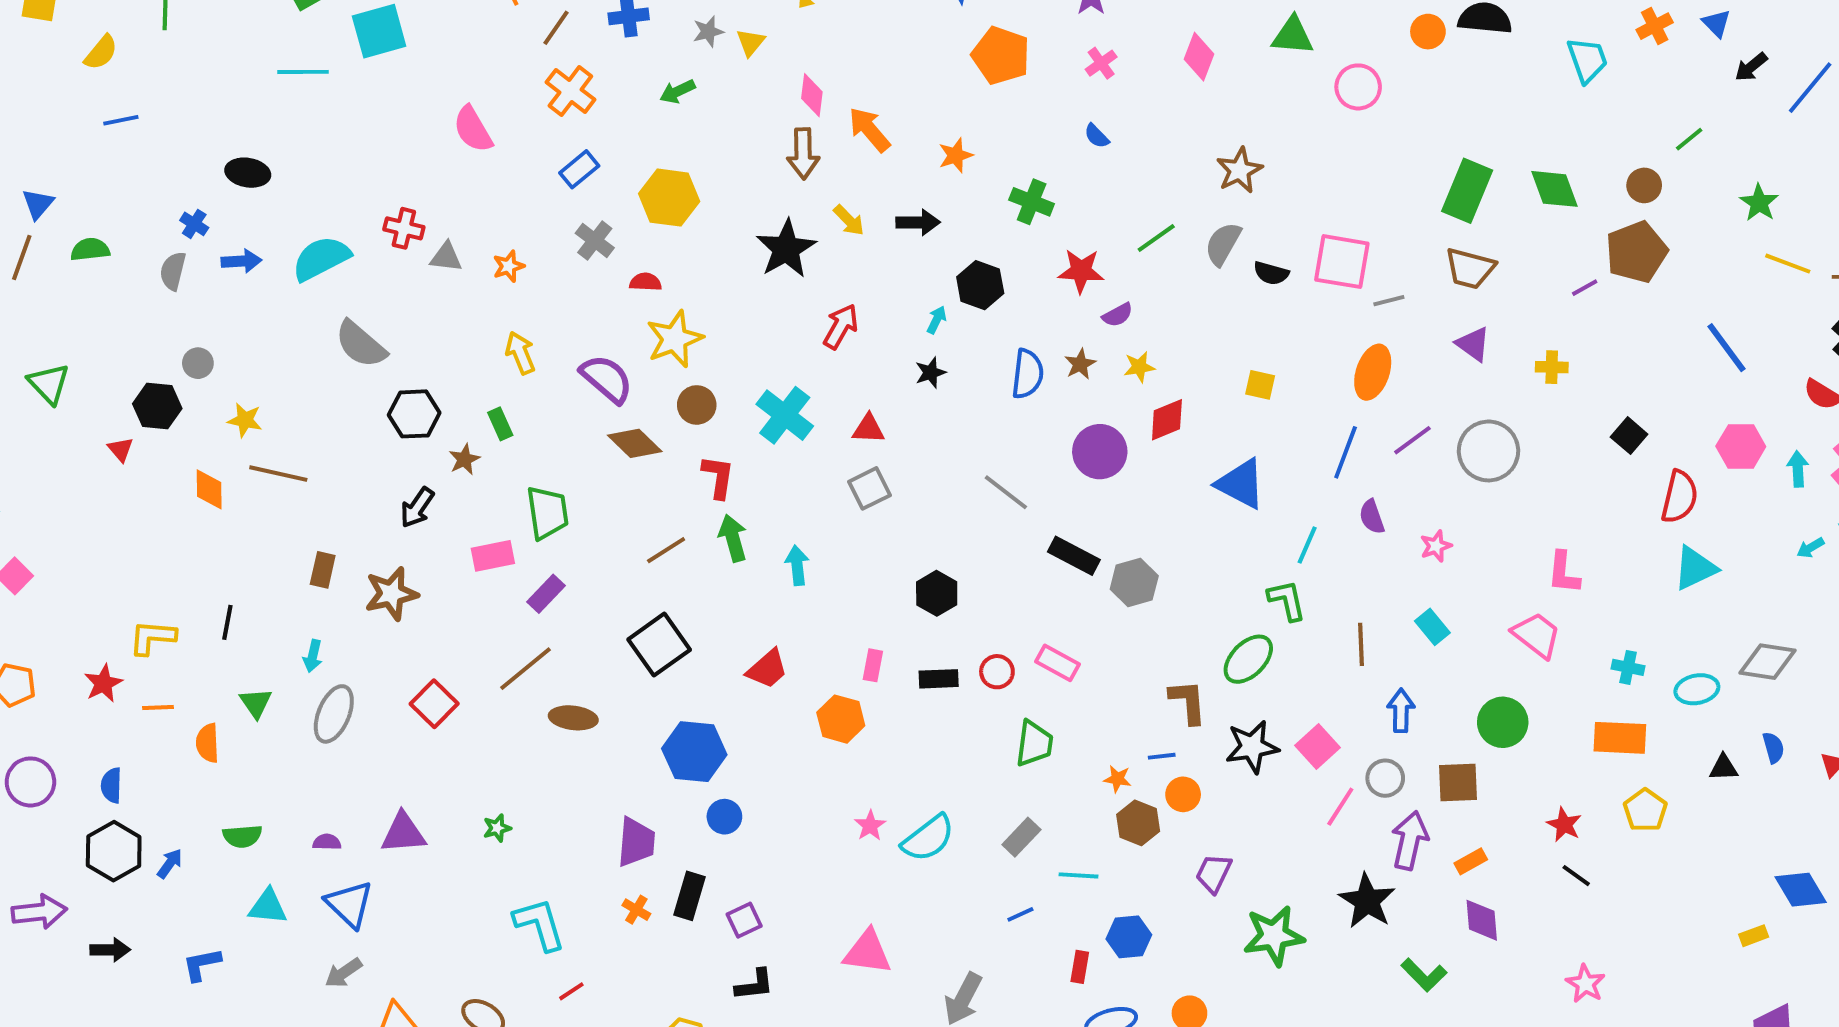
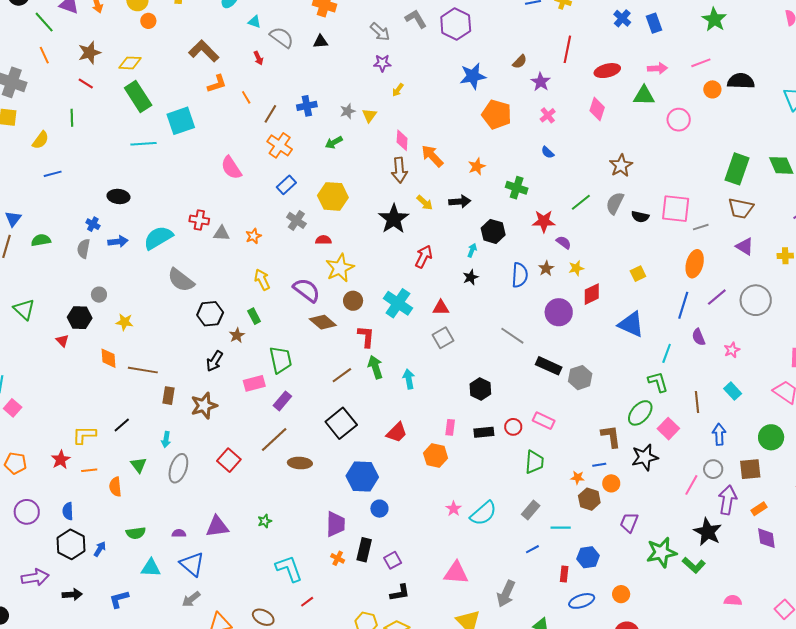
purple semicircle: (1118, 315) -> (564, 242), turned -112
yellow square: (1260, 385) -> (638, 274), turned -35
brown line: (278, 474) -> (143, 370), moved
black line: (227, 622) -> (122, 425), turned 42
pink square: (1317, 746) -> (668, 429), moved
green L-shape: (1424, 975) -> (694, 565), moved

